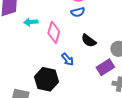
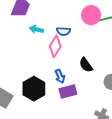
blue semicircle: (78, 12) -> (63, 31), moved
purple rectangle: (105, 67) -> (68, 92), moved

